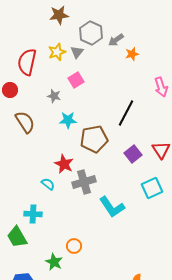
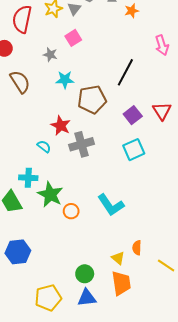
cyan square: (152, 188) -> (134, 150), moved
cyan L-shape: (112, 207) -> (111, 205), moved
green star: (54, 262) -> (50, 194), moved, size x1.4

